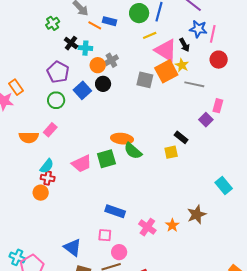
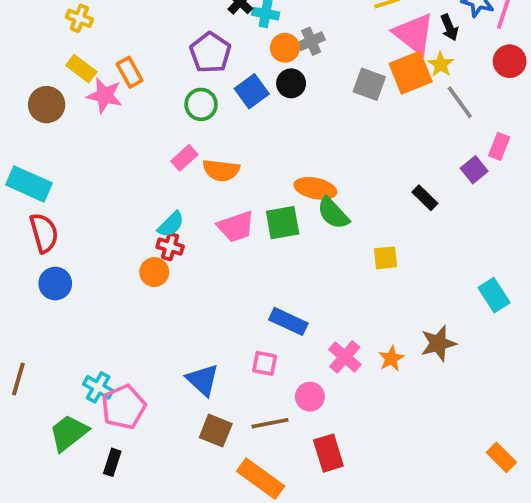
gray line: (194, 84) -> (460, 102), turned 36
orange semicircle: (29, 137) -> (221, 170), moved
yellow square: (171, 152) -> (385, 258), moved
pink circle: (119, 252) -> (310, 397), moved

